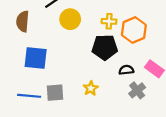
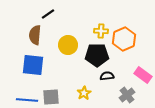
yellow circle: (70, 19) -> (68, 45), moved
brown semicircle: (23, 21) -> (35, 35), moved
black semicircle: (126, 70) -> (107, 76), moved

